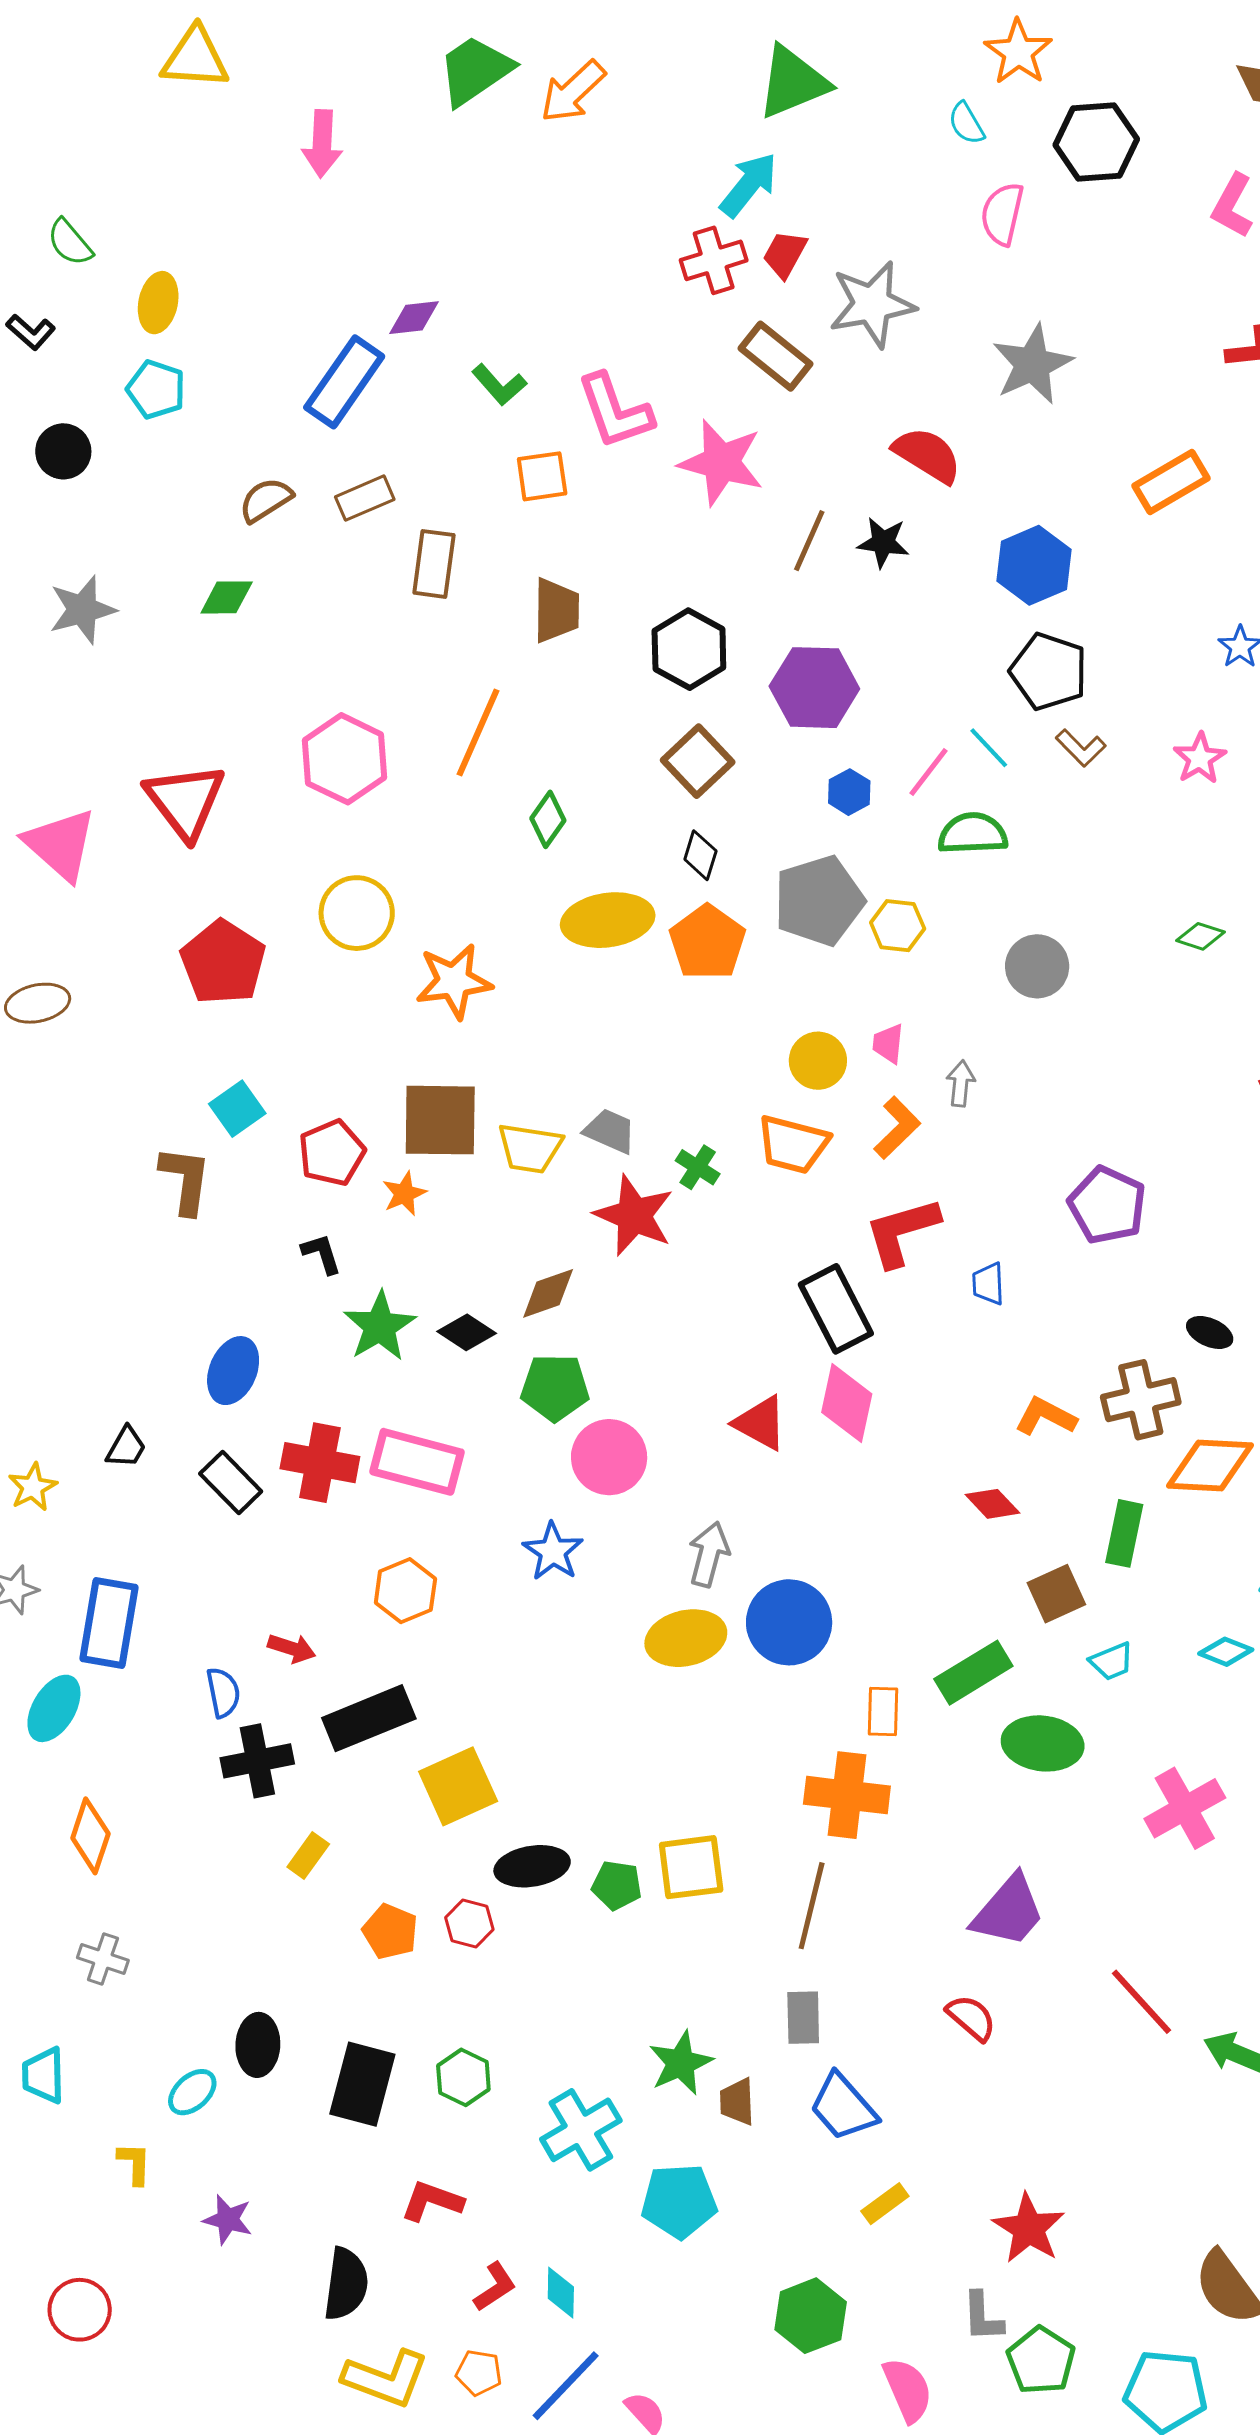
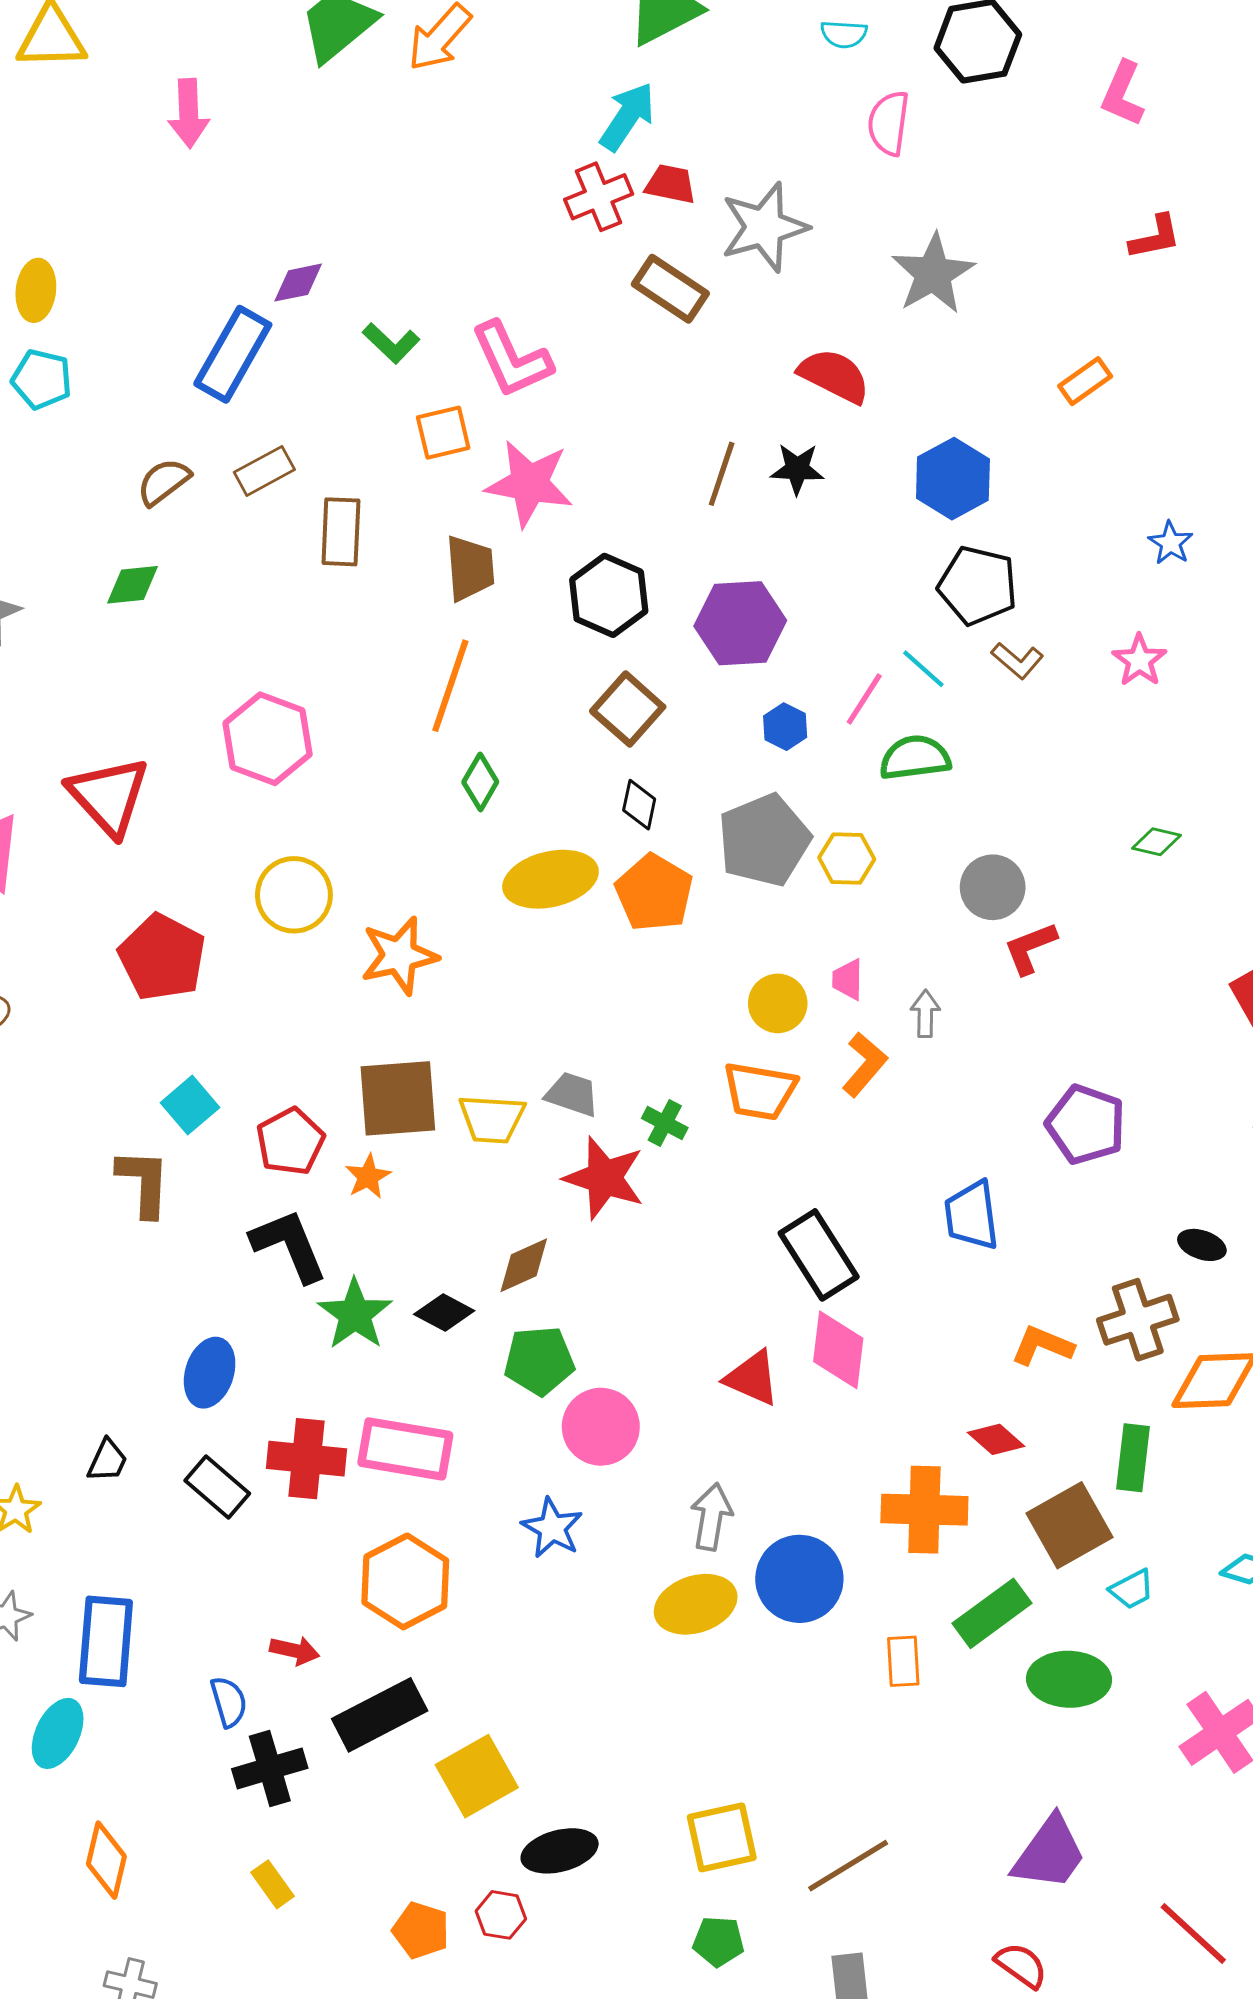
cyan semicircle: (966, 123) -> (844, 34), turned -51
red trapezoid: (785, 254) -> (671, 184), turned 78
pink star: (721, 462) -> (529, 483), moved
orange rectangle: (1171, 482) -> (1085, 381), size x0.7
orange line: (478, 732) -> (450, 686), moved
red L-shape: (902, 1232) -> (1030, 948), moved, size x0.7
black L-shape: (322, 1254) -> (289, 1245), size x1.8
blue trapezoid: (988, 1284) -> (972, 1215), size x1.6
orange hexagon: (405, 1591) -> (405, 1581), size x1.4
brown square: (1056, 1594) -> (1069, 1525), size x1.4
orange cross: (847, 1795) -> (924, 1510), moved
yellow rectangle: (308, 1856) -> (273, 1884), moved, turned -66
green pentagon: (617, 1885) -> (718, 1941), moved
brown line: (812, 1906) -> (848, 1866), turned 50

